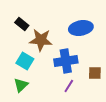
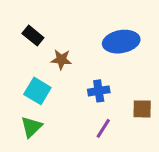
brown star: (41, 40) -> (61, 60), size x0.6
blue cross: (66, 61) -> (99, 91), size x0.6

